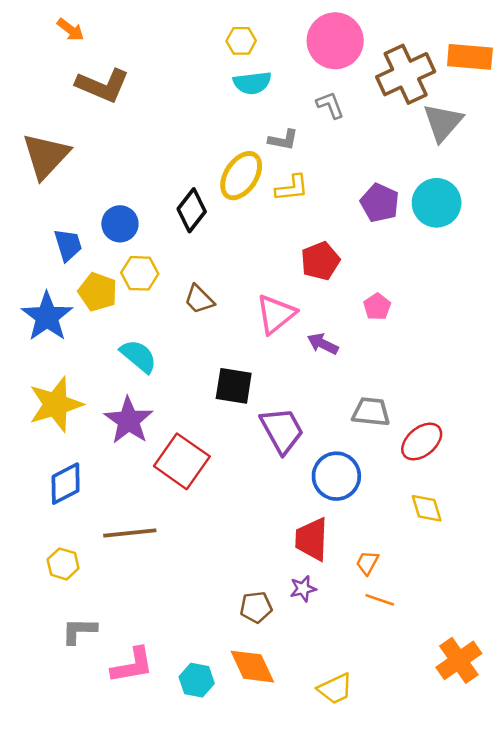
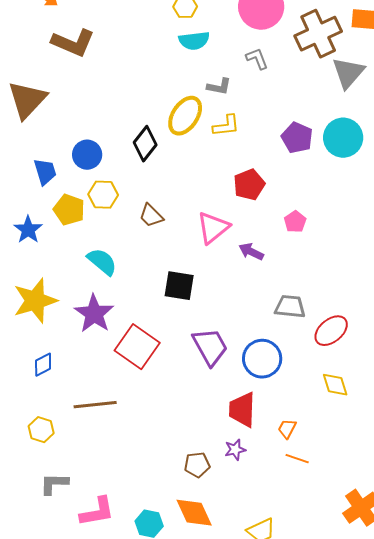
blue star: (47, 317) -> (28, 230), size x0.7
purple trapezoid: (282, 430) -> (210, 347), moved
blue diamond: (66, 484) -> (43, 365), size x0.7

